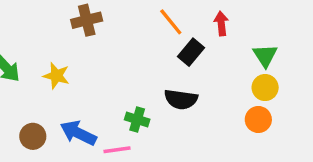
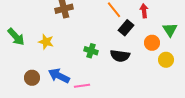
yellow circle: (265, 88) -> (166, 60), moved
green cross: (137, 119) -> (91, 51), moved
orange circle: (258, 119) -> (152, 43), moved

